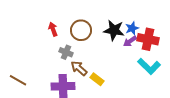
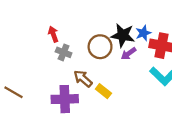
brown circle: (81, 30) -> (100, 47), moved
purple arrow: (130, 41) -> (129, 54), moved
gray cross: (66, 52) -> (64, 52), moved

